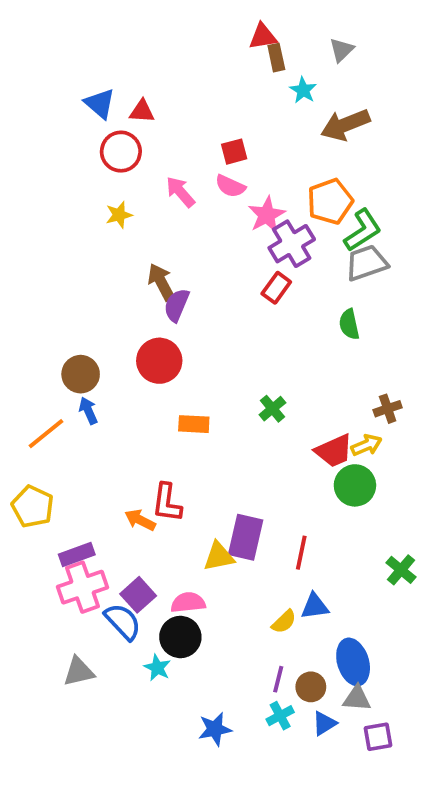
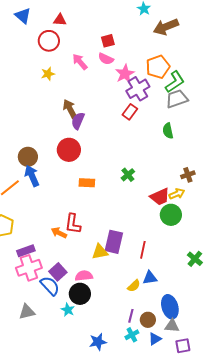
blue triangle: (100, 104) -> (23, 16), moved
blue arrow: (88, 411) -> (32, 176), size x1.5

